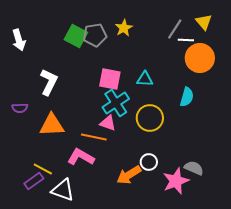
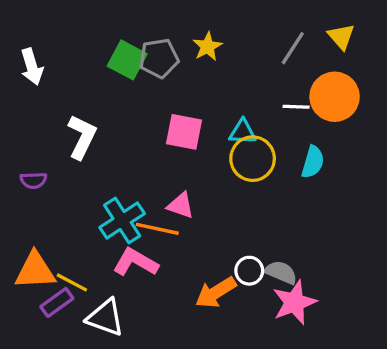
white line: (186, 40) -> (296, 107), moved
cyan cross: (116, 103) -> (122, 220), moved
yellow circle: (150, 118) -> (253, 159), moved
orange triangle: (52, 125) -> (35, 271), moved
gray semicircle: (194, 168) -> (281, 272), moved

